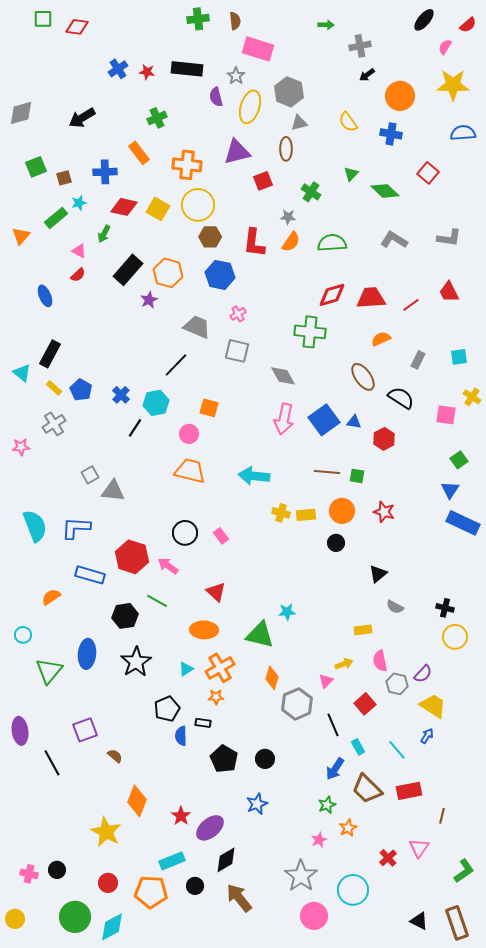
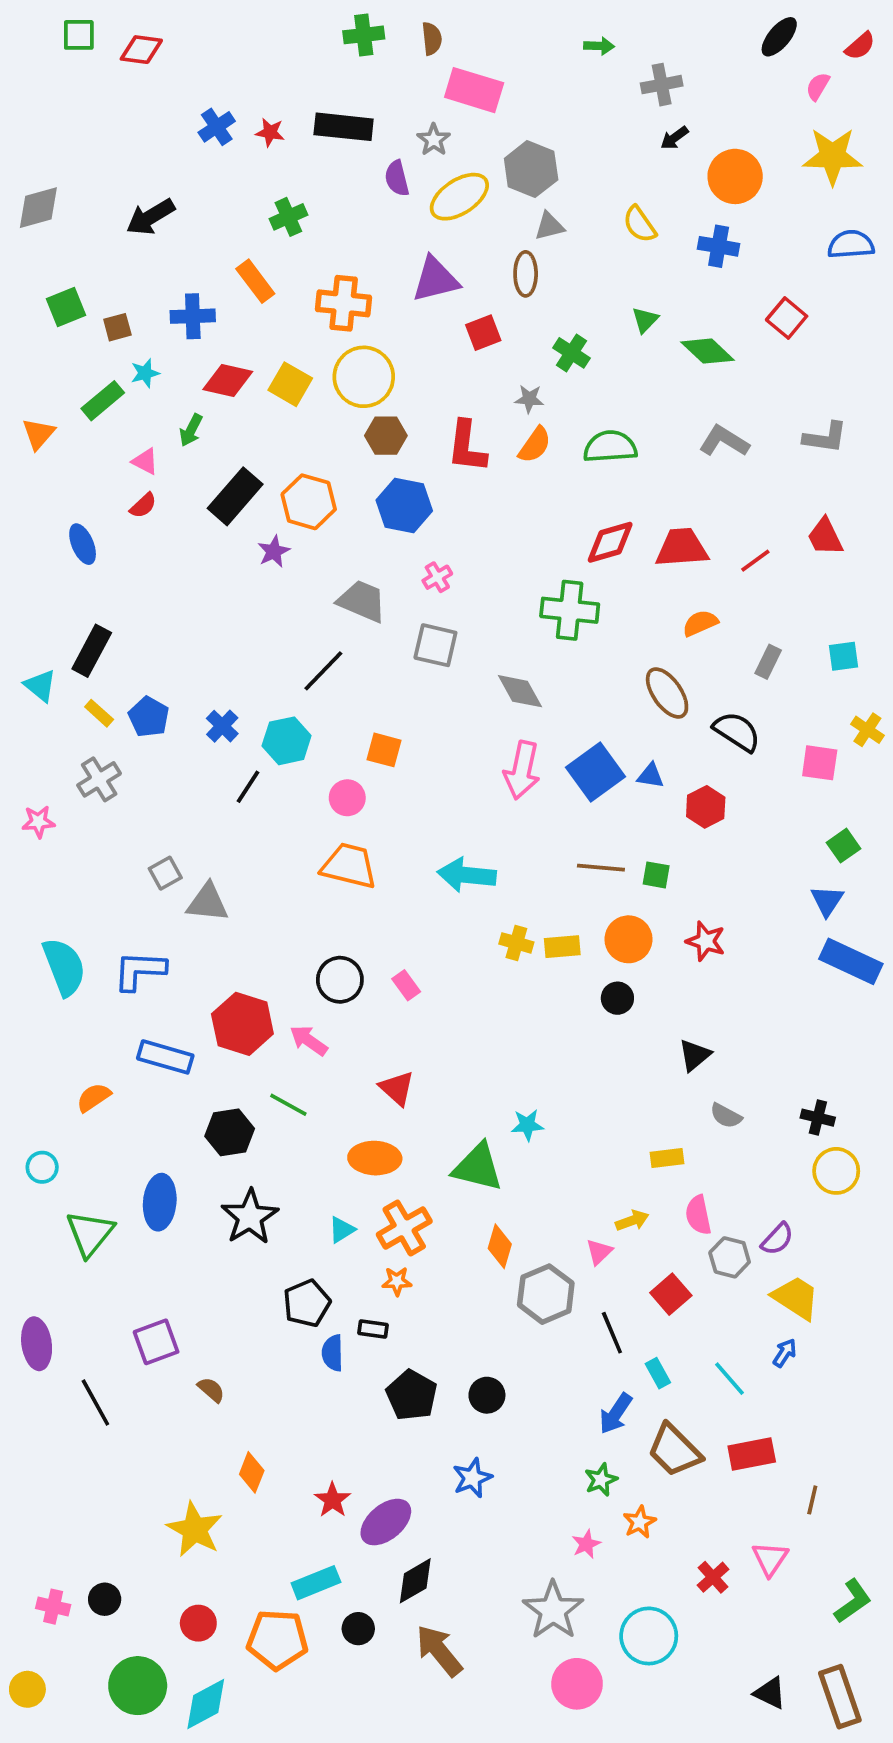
yellow ellipse: (250, 107) -> (459, 197), turned 40
orange diamond: (137, 801) -> (252, 1472), size x0.7

